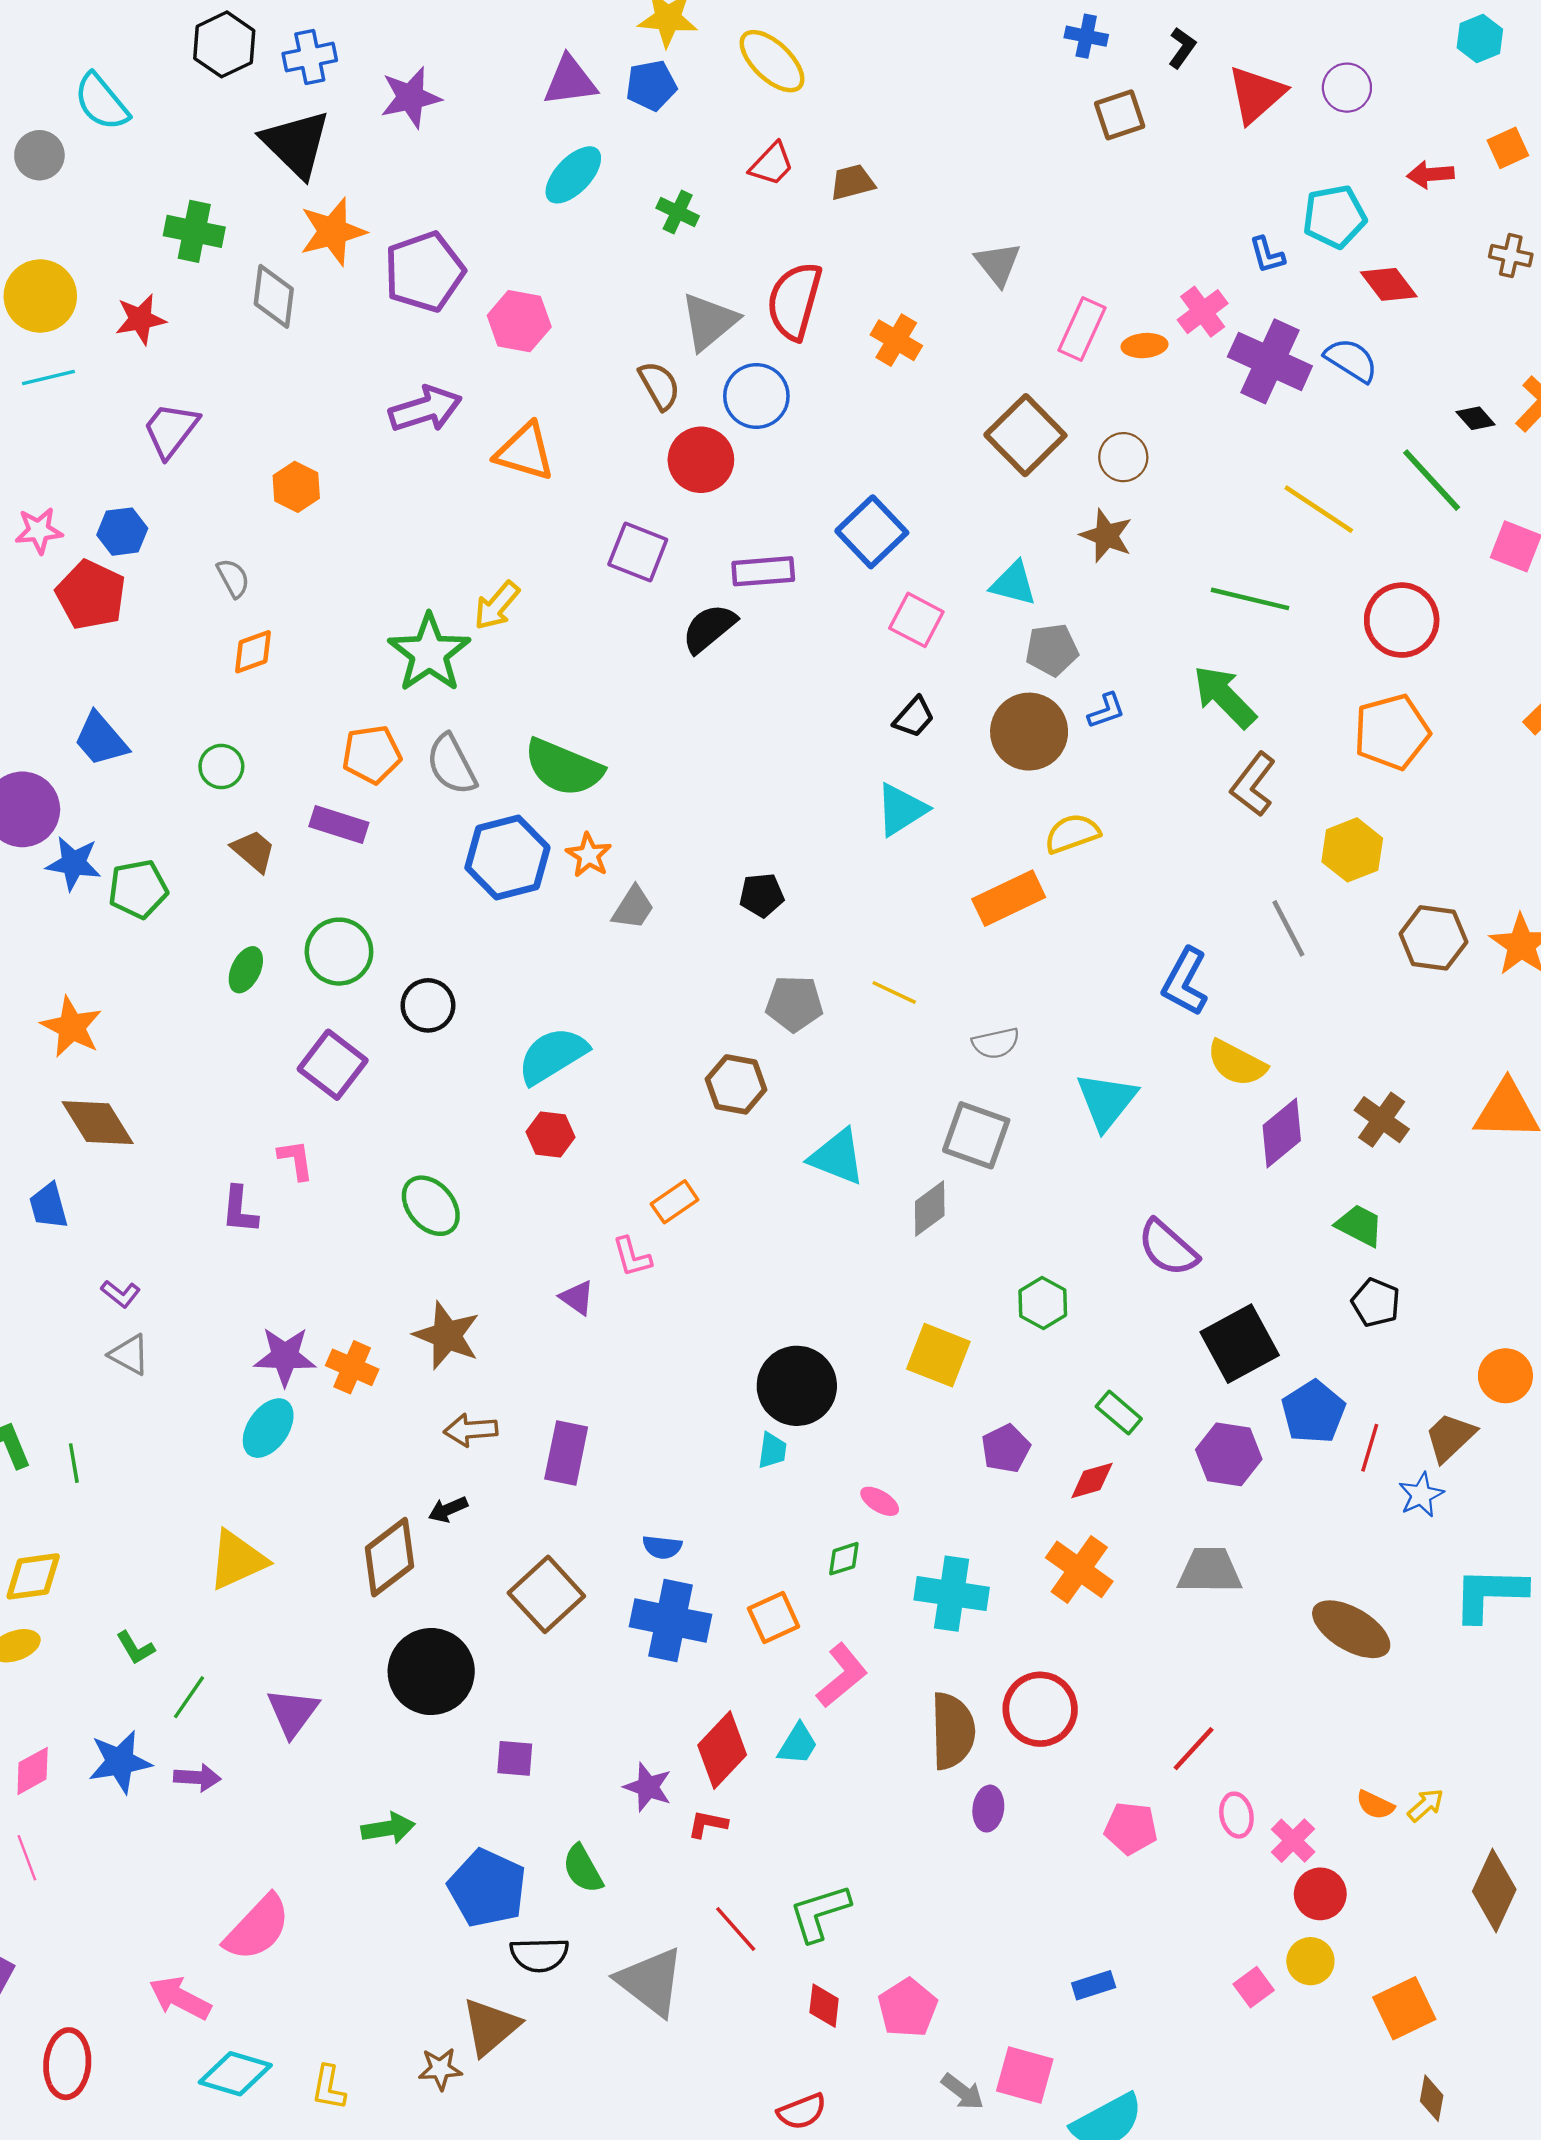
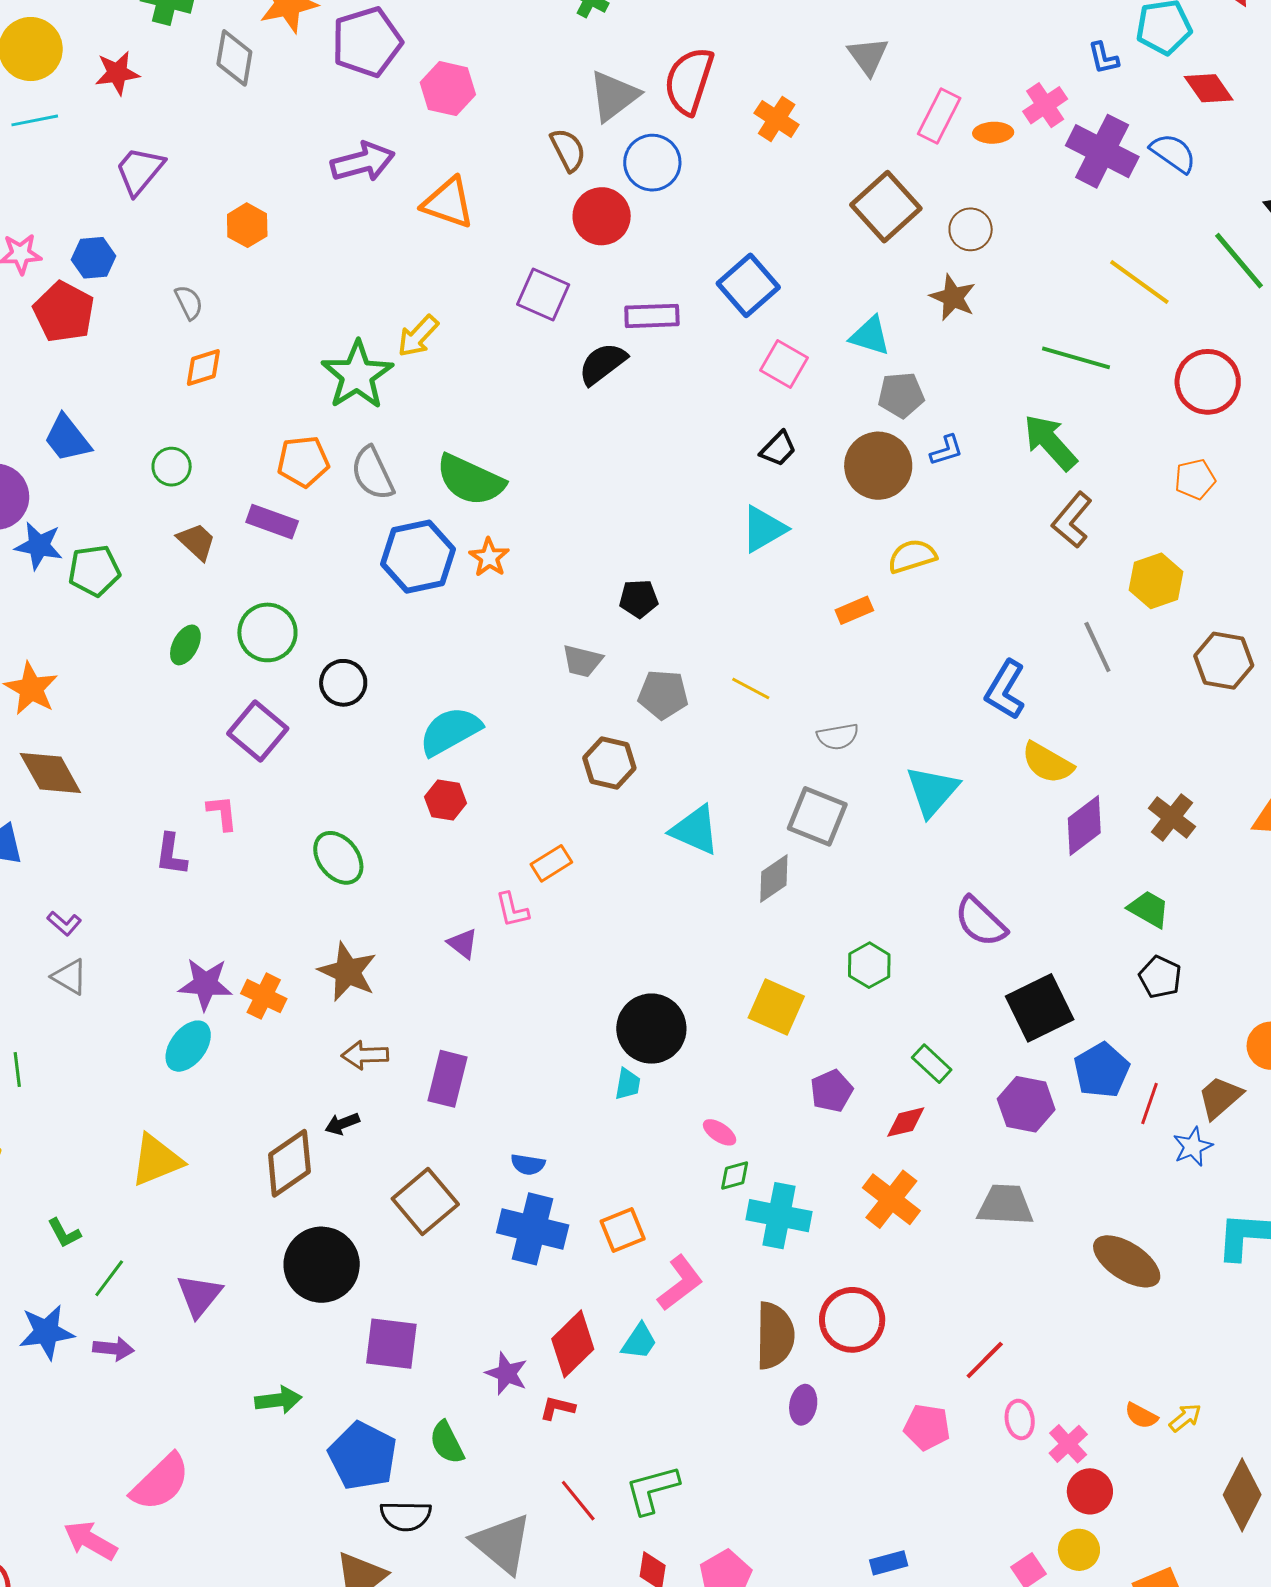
orange pentagon: (1392, 732) -> (1195, 479), size x0.6
orange rectangle: (1009, 898) -> (854, 610), size x0.6
gray trapezoid: (633, 908) -> (582, 661), moved, turned 69
green diamond: (844, 1559) -> (735, 1176), moved
purple square: (515, 1758) -> (391, 1344), size x1.6

